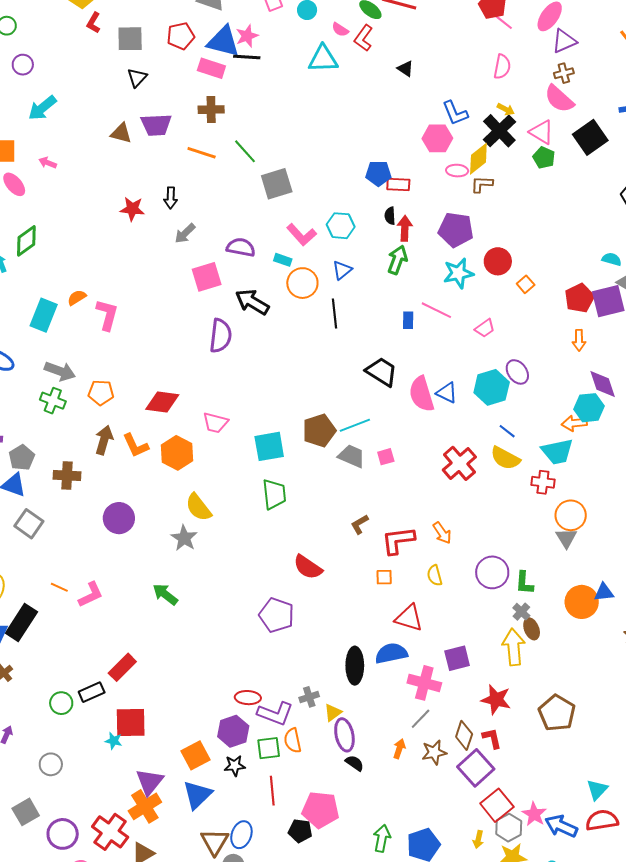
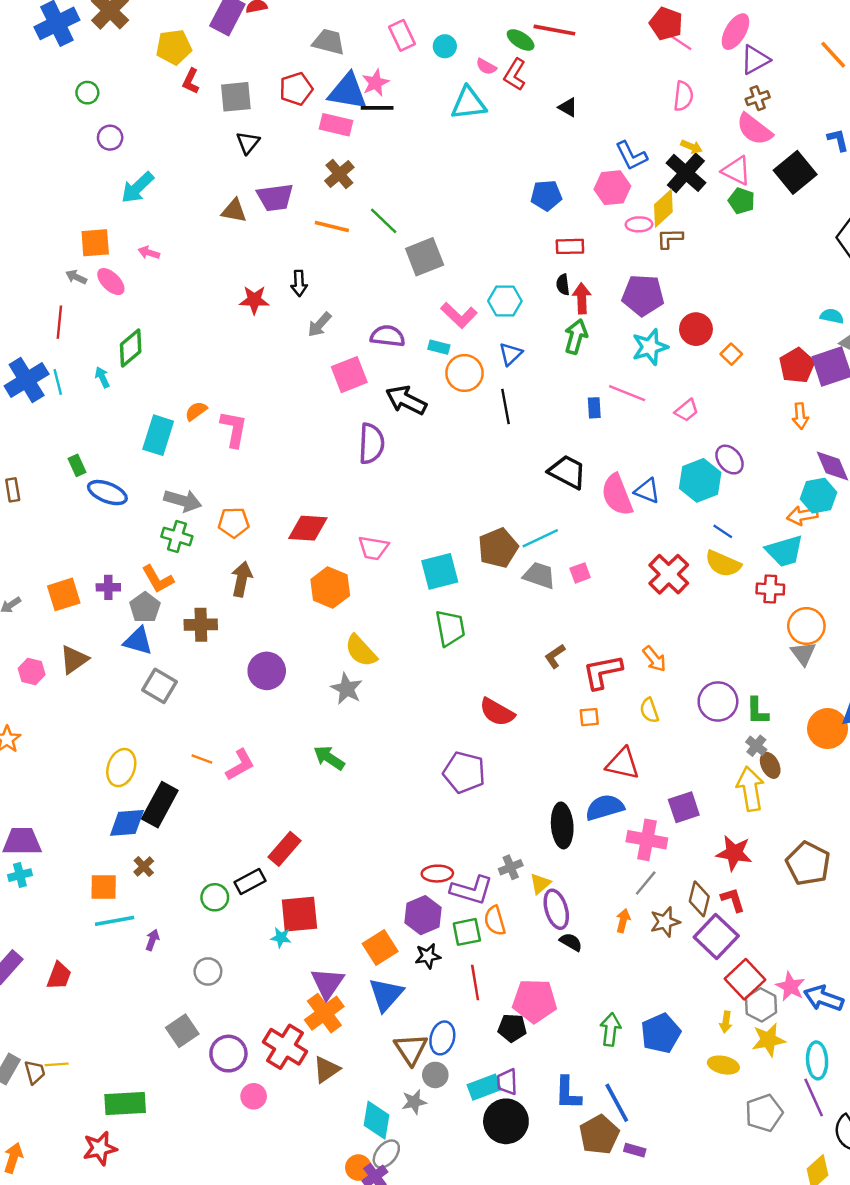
brown cross: (211, 110) -> (339, 174), turned -35
blue pentagon: (378, 173) -> (546, 195), moved
orange L-shape: (136, 445) -> (158, 579), moved

